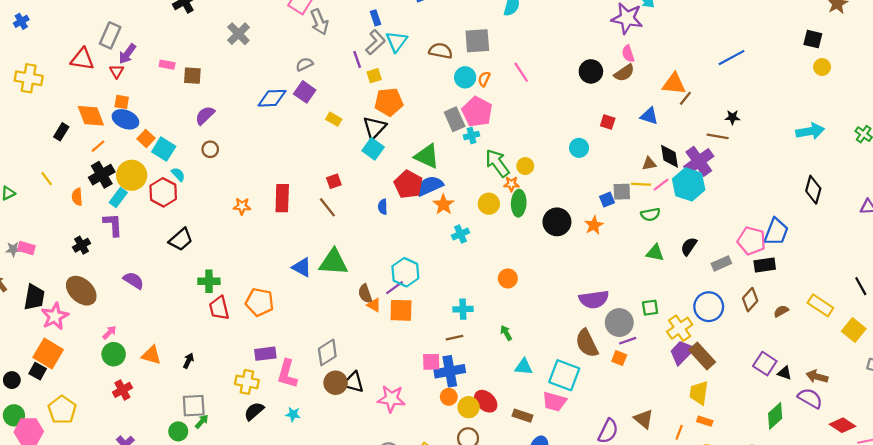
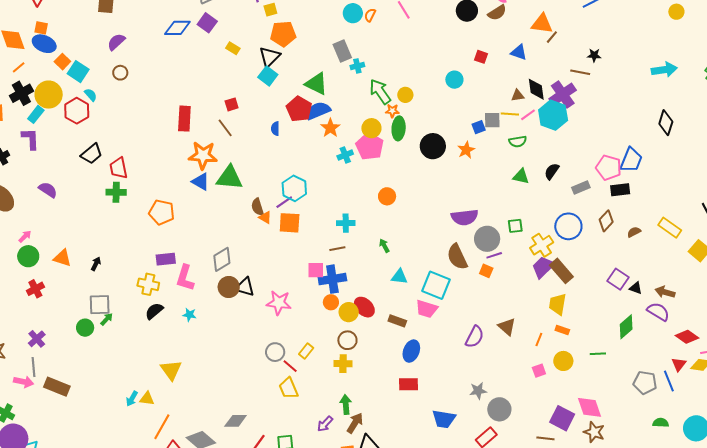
pink pentagon: (477, 112) -> (370, 146), moved
orange star: (242, 206) -> (203, 155), moved, size x1.8
red trapezoid: (219, 308) -> (119, 168), moved

